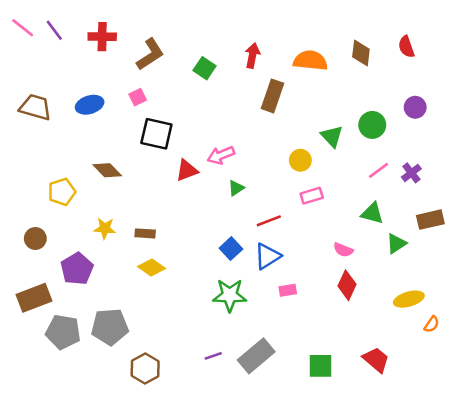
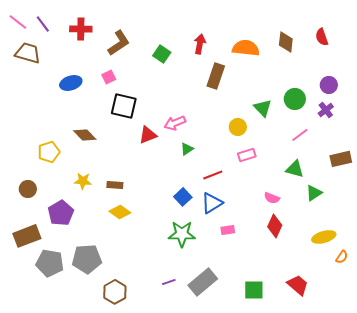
brown trapezoid: (35, 107) -> (28, 53), moved
purple cross: (411, 173) -> (326, 110), moved
brown rectangle: (430, 220) -> (341, 159), moved

